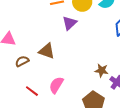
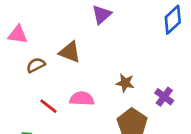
brown star: (102, 71) -> (125, 83), moved
pink semicircle: (56, 85) -> (82, 99), turned 60

